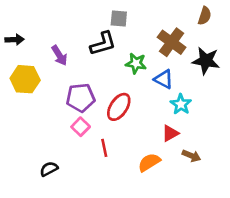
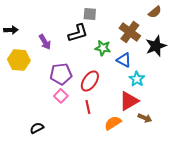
brown semicircle: (205, 16) -> (155, 12), turned 32
black star: (206, 61) -> (156, 46), turned -30
red triangle: (170, 133) -> (129, 101), size x1.5
red line: (104, 148) -> (88, 107), moved

